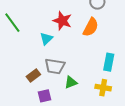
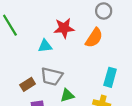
red star: (62, 21) -> (64, 28), turned -30
cyan triangle: (46, 39) -> (45, 46), turned 32

